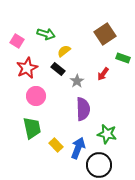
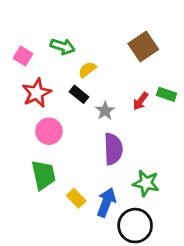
green rectangle: (123, 58) -> (167, 94), moved

